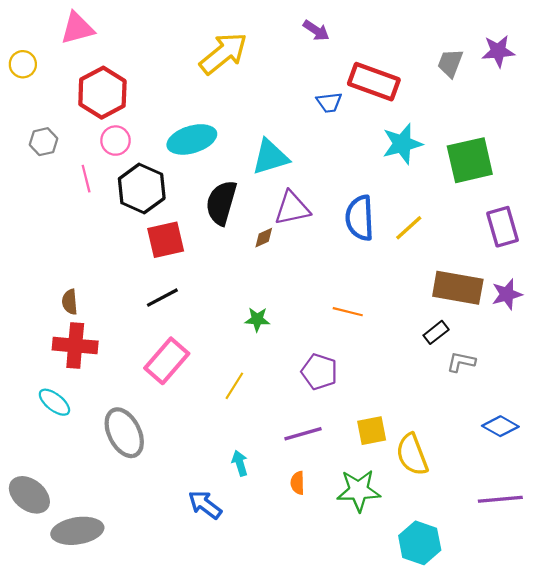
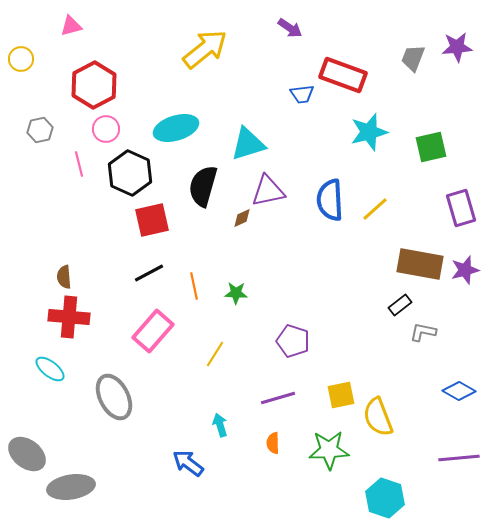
pink triangle: (77, 28) -> (71, 26), size x0.7
green square: (470, 160) -> (431, 147), size x0.7
orange line: (348, 312) -> (194, 286), moved, turned 64

